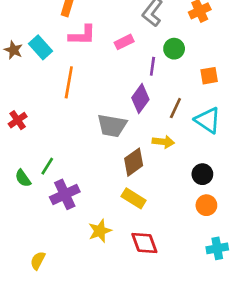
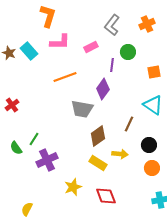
orange line: (69, 82) -> (65, 77), moved, turned 60
brown line: (175, 108) -> (129, 124), moved
yellow arrow: (163, 142) -> (120, 154), moved

